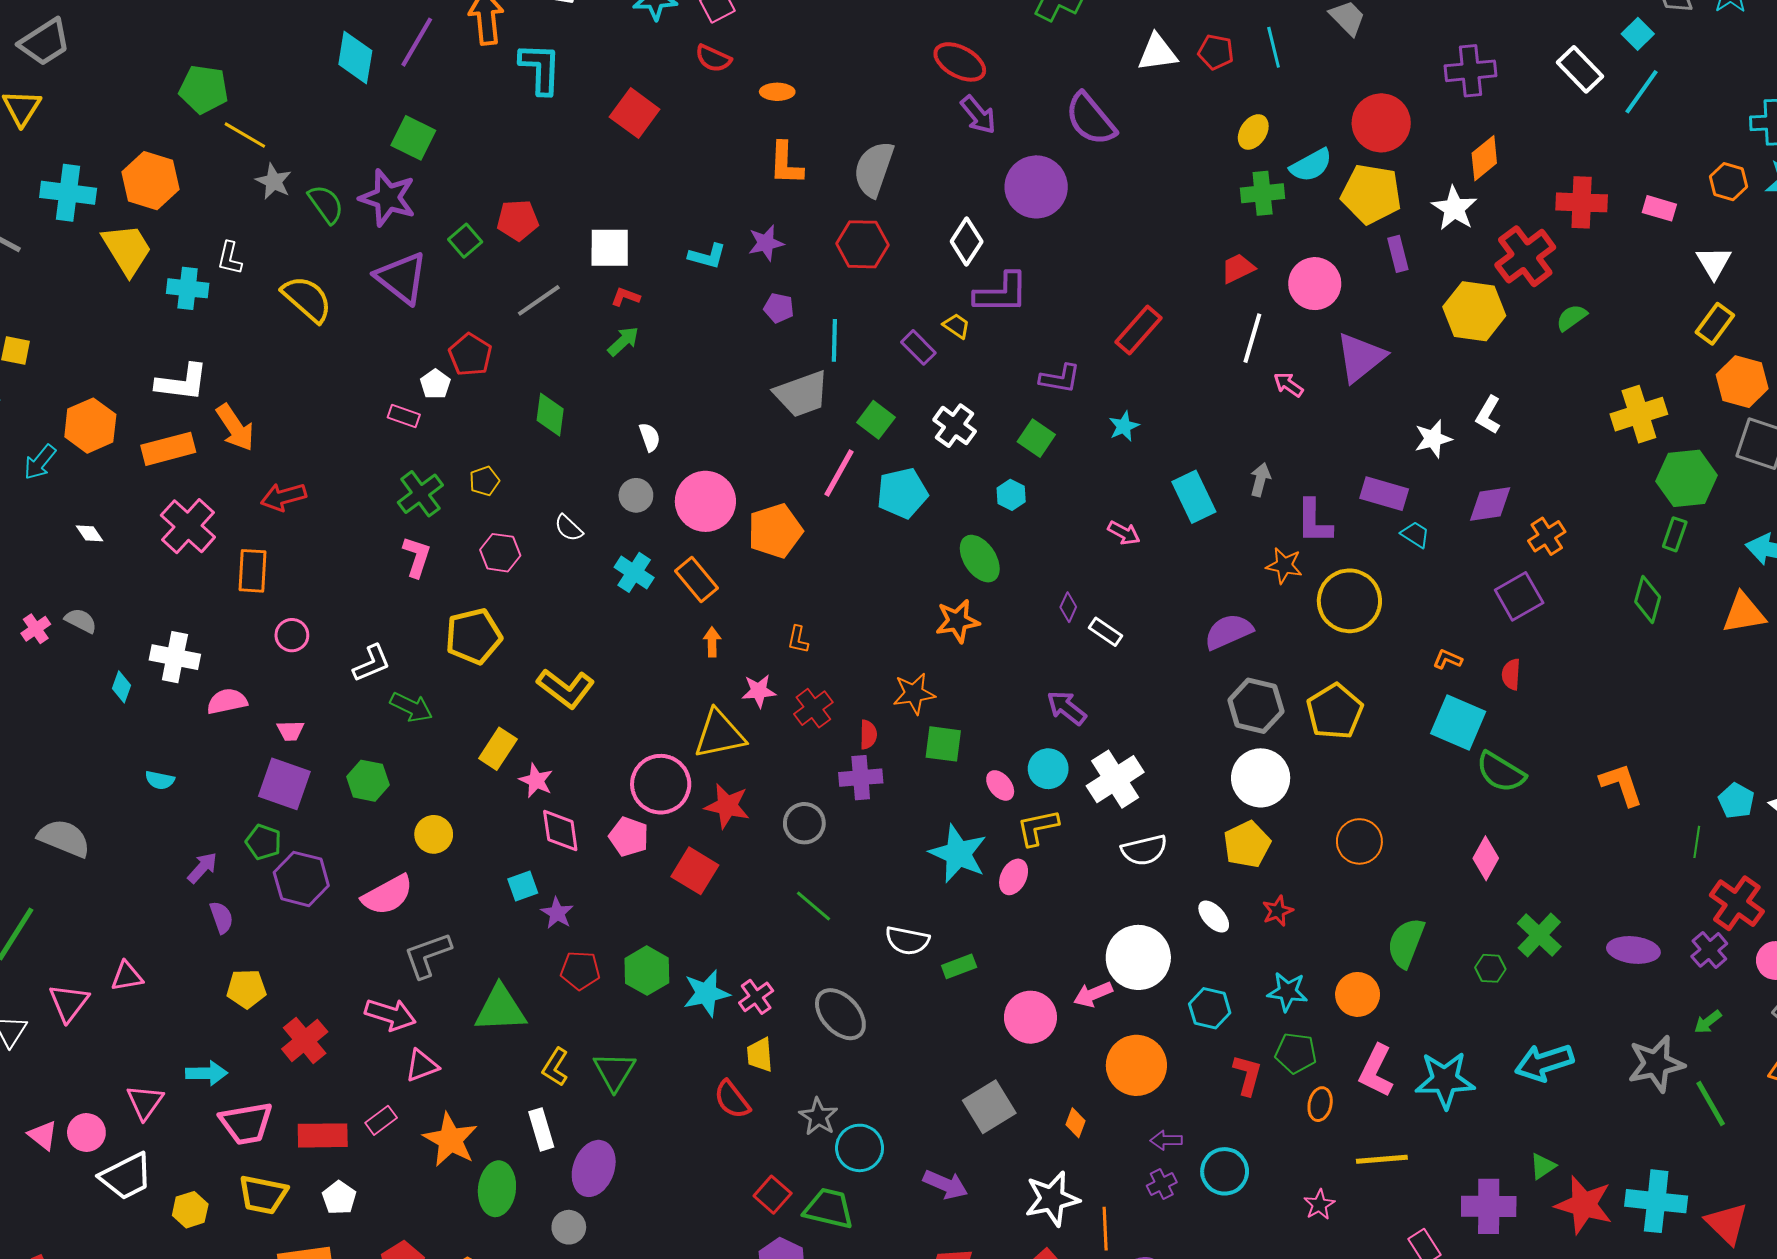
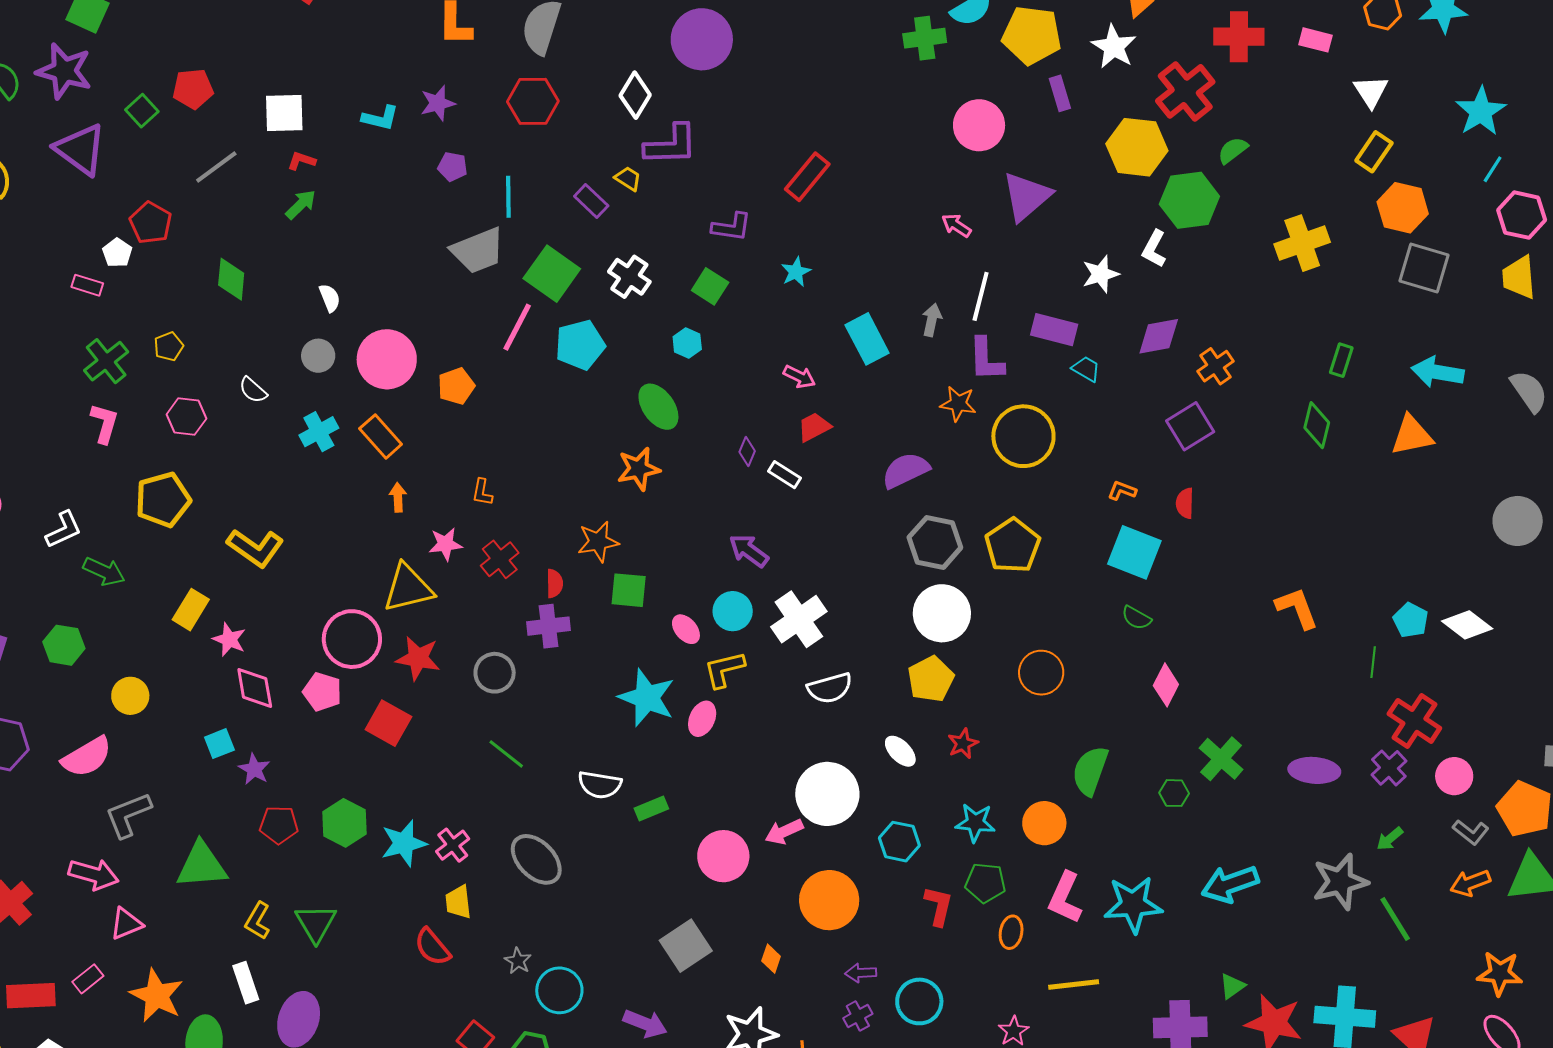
red trapezoid: (1238, 268) -> (814, 427), moved
white line: (1252, 338) -> (981, 296), moved
green square: (876, 420) -> (552, 274), size x1.5
green hexagon: (1687, 478) -> (1189, 200), moved
orange pentagon: (775, 531) -> (456, 386), size x0.7
cyan cross: (634, 572) -> (319, 432), turned 30
green semicircle: (1501, 772) -> (1136, 618), moved, size x0.6
gray star: (818, 1117) -> (518, 961), size x0.7

